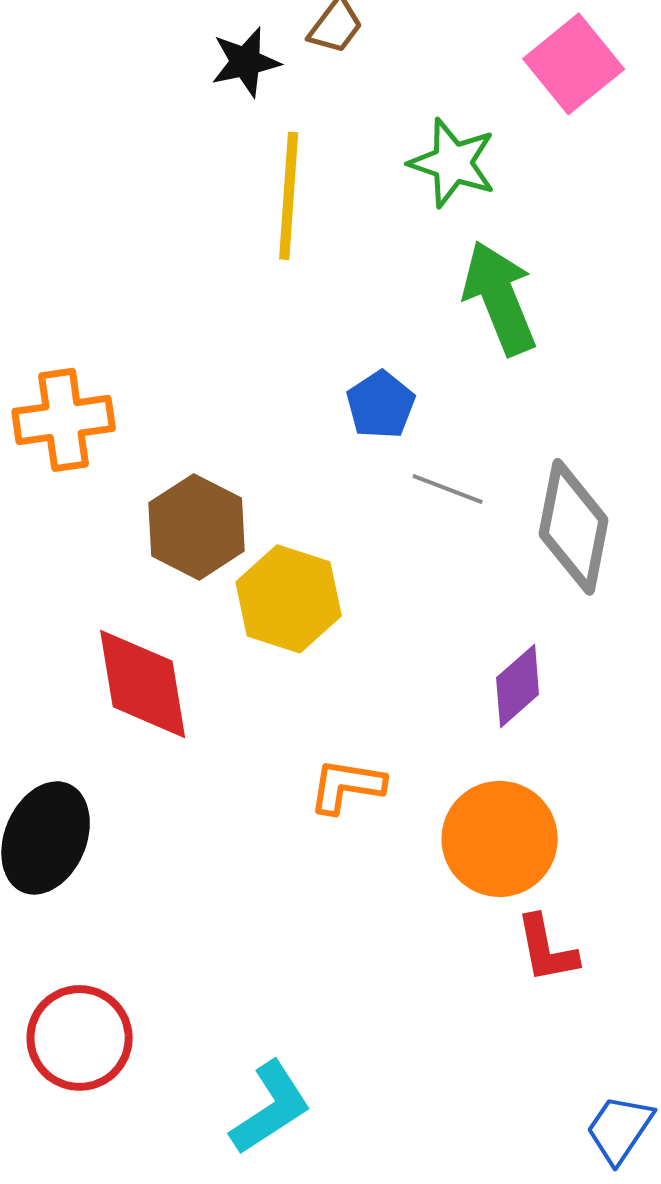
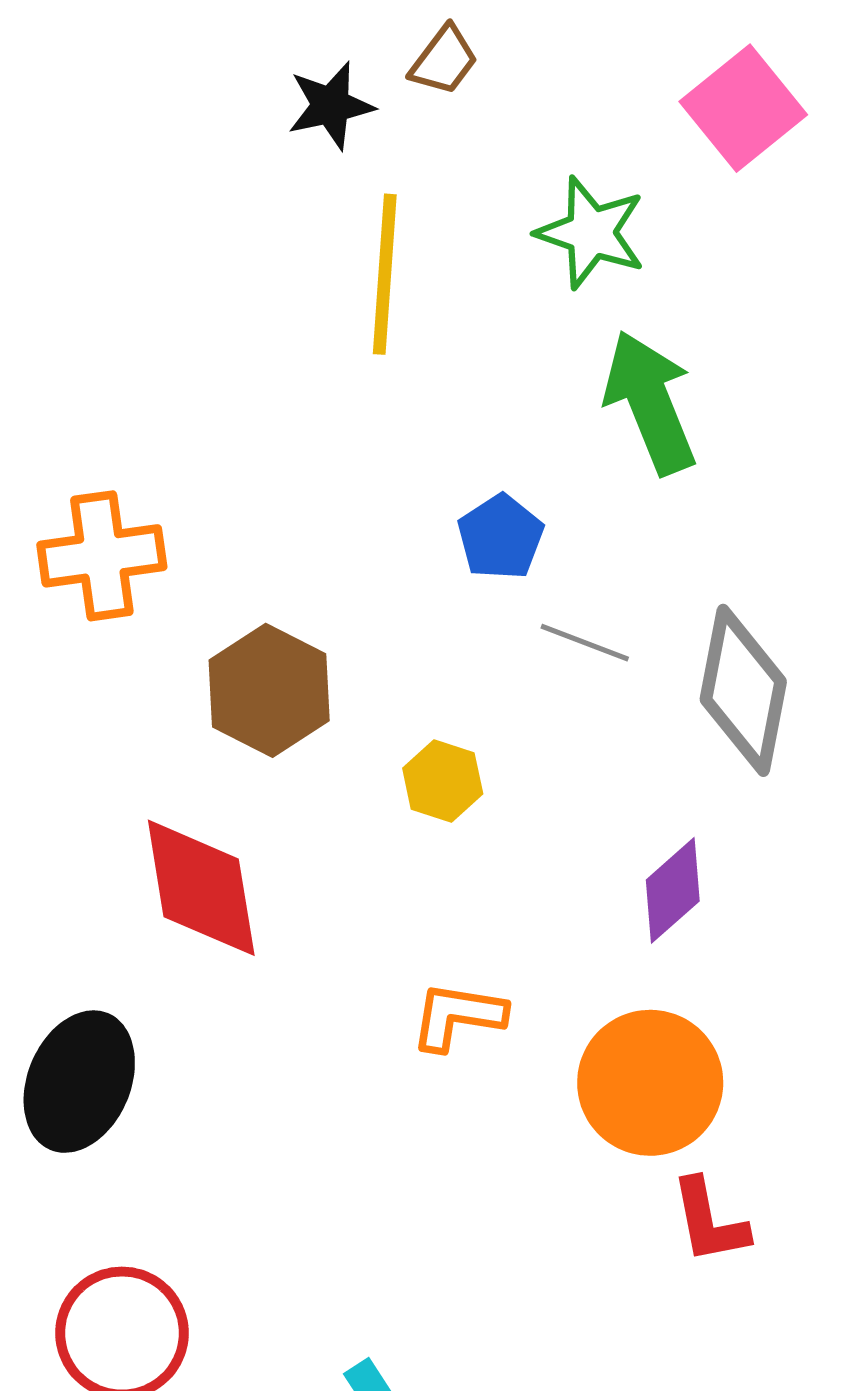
yellow hexagon: (289, 599) -> (443, 781), moved, size x0.6

